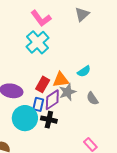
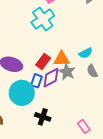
gray star: (67, 92) -> (67, 72), turned -30
gray semicircle: (92, 99) -> (92, 71), moved
black cross: (49, 120) -> (43, 117), moved

